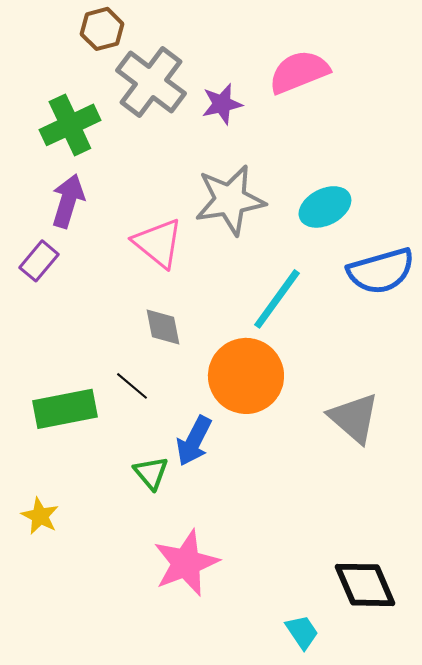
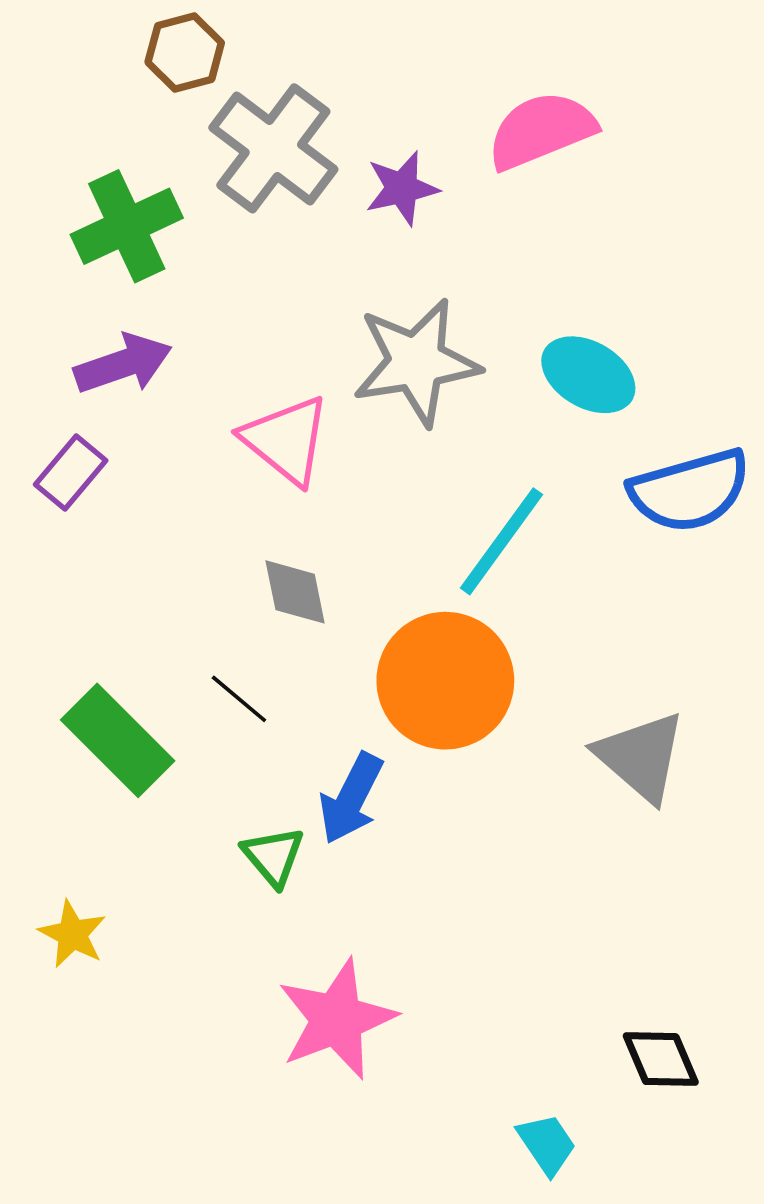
purple arrow: (68, 201) -> (123, 364), turned 54
cyan ellipse: (325, 207) -> (588, 375), turned 57
green rectangle: (65, 409) -> (118, 740), turned 56
black diamond: (365, 585) -> (661, 1059), size x0.7

